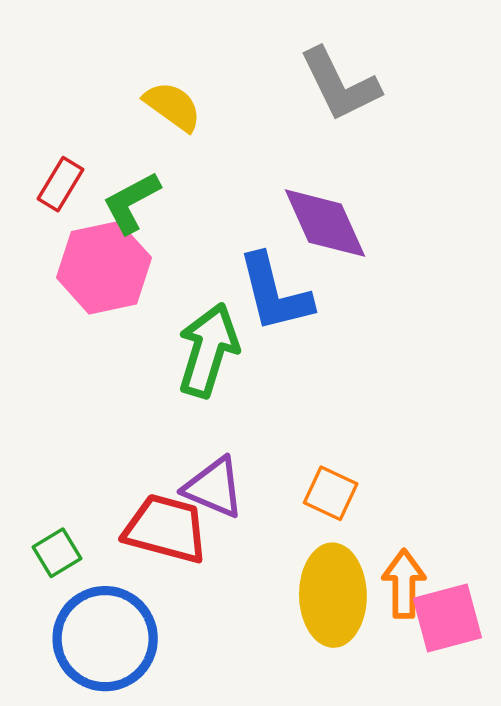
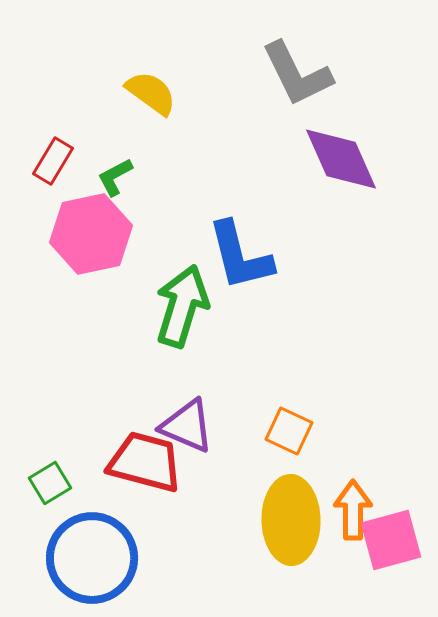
green L-shape: (131, 202) -> (115, 177), size x0.7
purple diamond: (325, 223) -> (341, 159), moved

